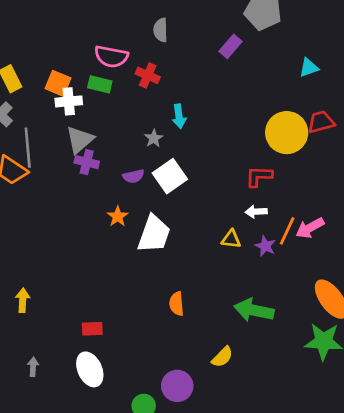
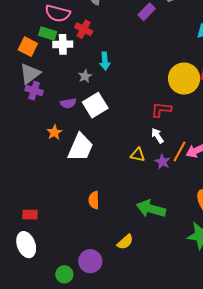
orange square: (58, 83) -> (28, 47), moved
white cross: (69, 101) -> (63, 44), moved
white arrow: (256, 212) -> (157, 136), turned 56

